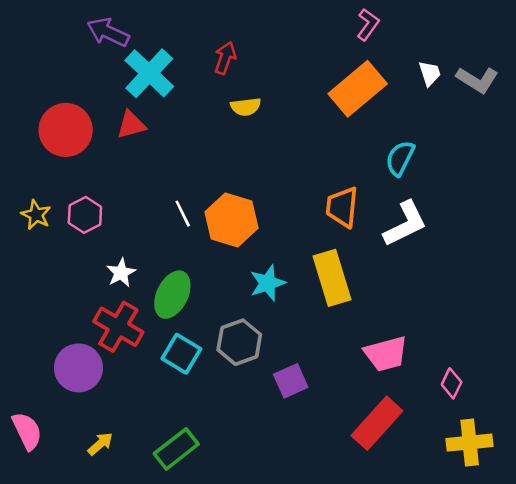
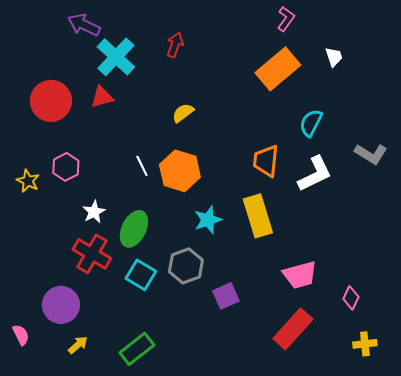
gray L-shape: (477, 80) -> (371, 154), moved
yellow semicircle: (246, 107) -> (183, 113), moved, turned 150
yellow star: (36, 215) -> (28, 181), moved
purple circle: (78, 368) -> (61, 305), moved
pink semicircle: (27, 431) -> (21, 335), size x0.7
yellow cross: (470, 443) -> (365, 344), size x0.7

